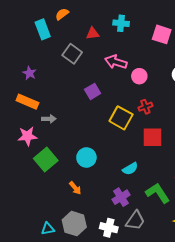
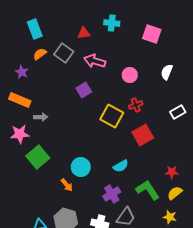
orange semicircle: (62, 14) -> (40, 54), moved
pink arrow: (116, 62) -> (95, 61), moved
red square: (153, 137) -> (143, 135), turned -30
cyan circle: (86, 158) -> (81, 167), moved

